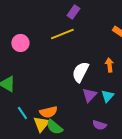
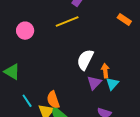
orange arrow: (109, 65) -> (105, 71), moved
orange semicircle: (48, 112) -> (53, 100), turned 84

